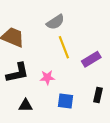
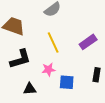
yellow line: (64, 47) -> (53, 42), moved
pink star: (47, 77) -> (48, 70), moved

